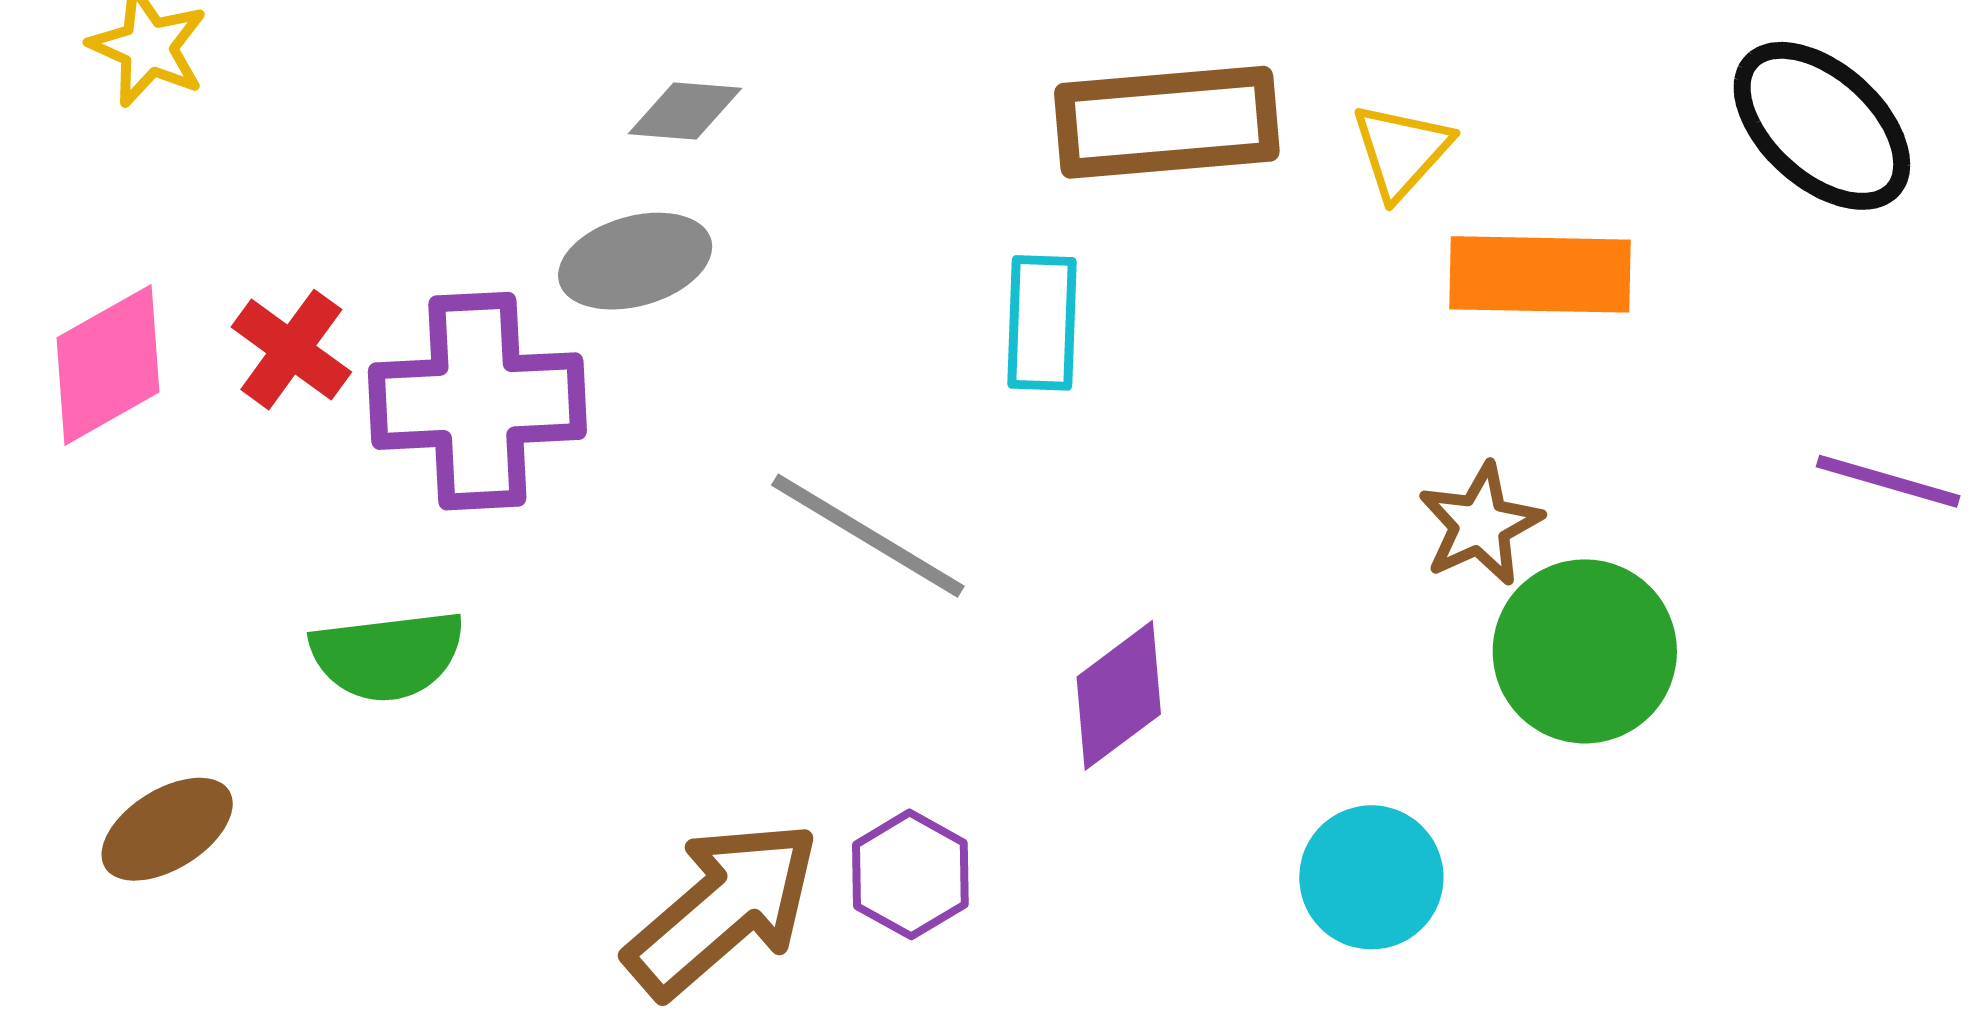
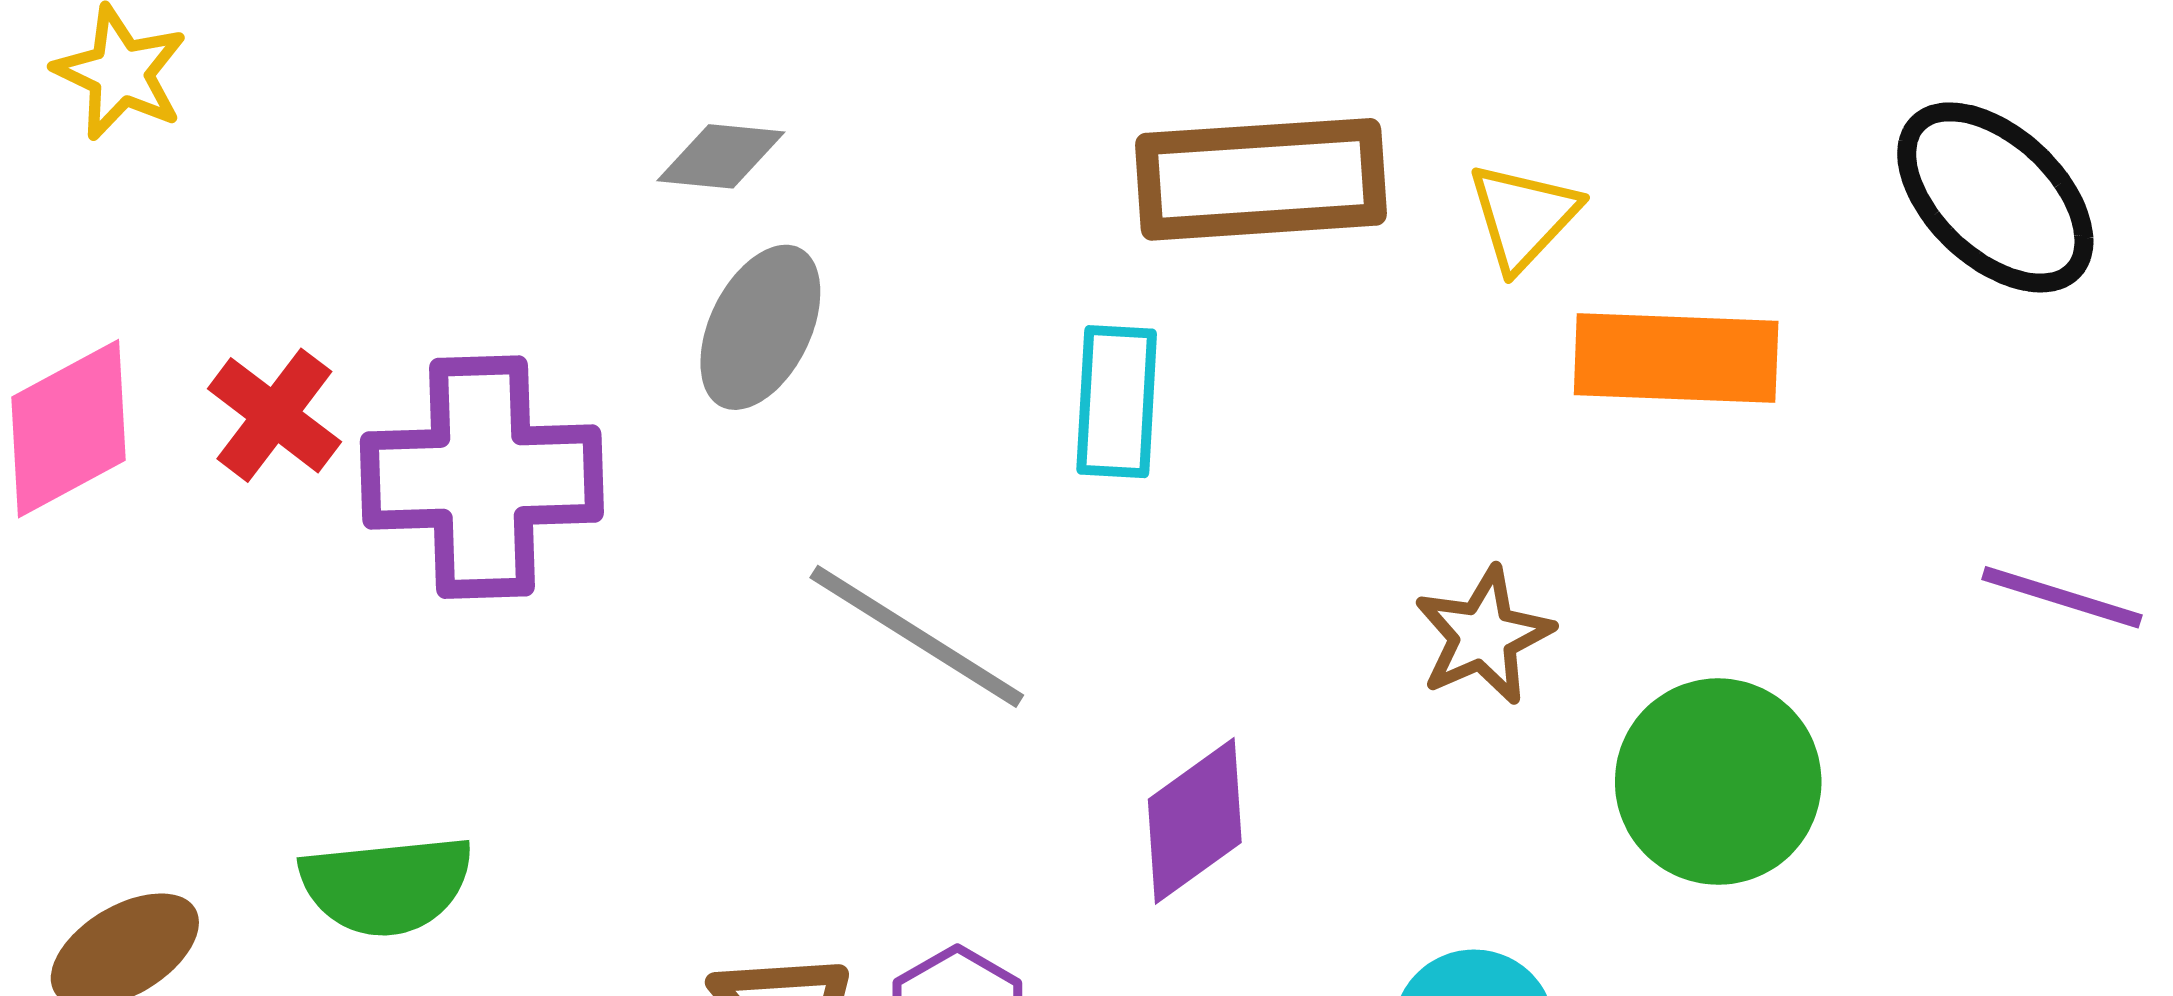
gray ellipse: (635, 261) -> (760, 327), moved, turned -49
brown star: (1480, 524) -> (1484, 636), moved
green semicircle: (387, 655) -> (387, 885), moved

